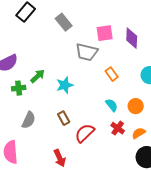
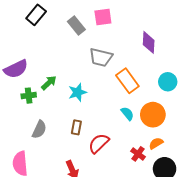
pink square: (105, 33) -> (103, 17), moved
orange rectangle: (112, 74) -> (127, 81), size x1.6
orange circle: (136, 106) -> (153, 115), size x1.5
brown rectangle: (64, 118) -> (76, 127), turned 40
red cross: (118, 128) -> (138, 154), moved

